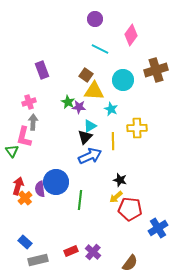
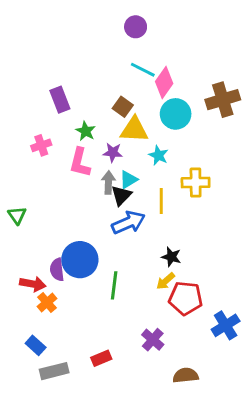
pink diamond: (131, 35) -> (164, 82), moved
green star: (68, 102) -> (86, 131), moved
gray arrow: (33, 122) -> (108, 182), moved
pink L-shape: (24, 137) -> (80, 162), moved
red arrow: (18, 186) -> (33, 284), moved, turned 84
orange cross: (25, 198) -> (47, 303), moved
purple cross: (93, 252) -> (153, 340), moved
brown semicircle: (130, 263) -> (186, 375), turned -132

